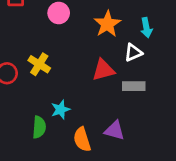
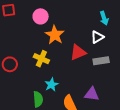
orange star: (107, 24) -> (55, 35), moved
yellow cross: (39, 64) -> (41, 59), moved

